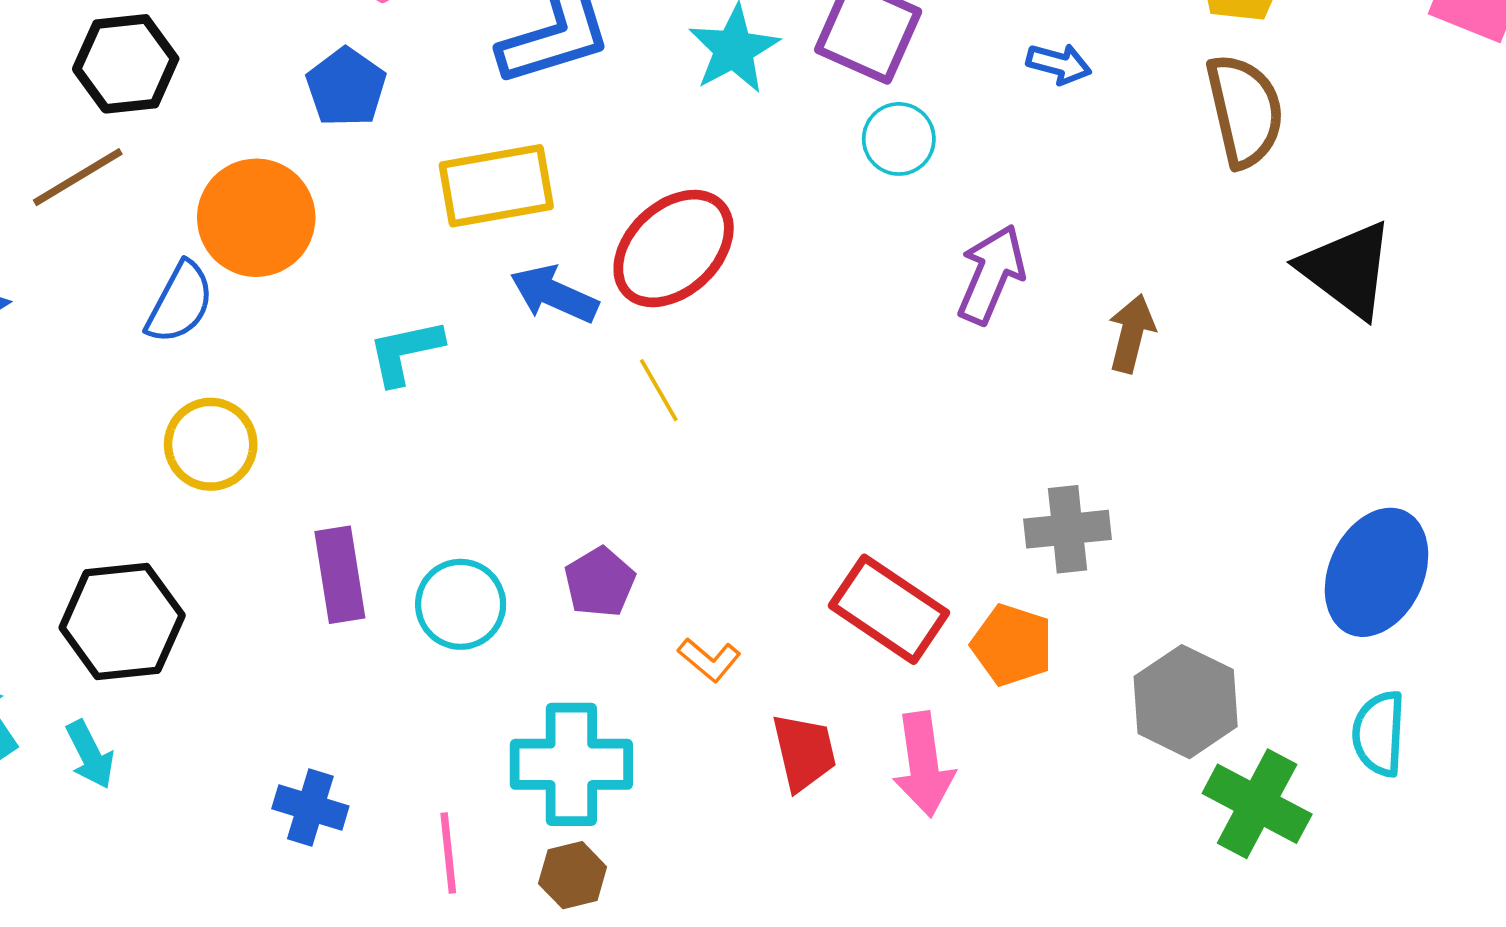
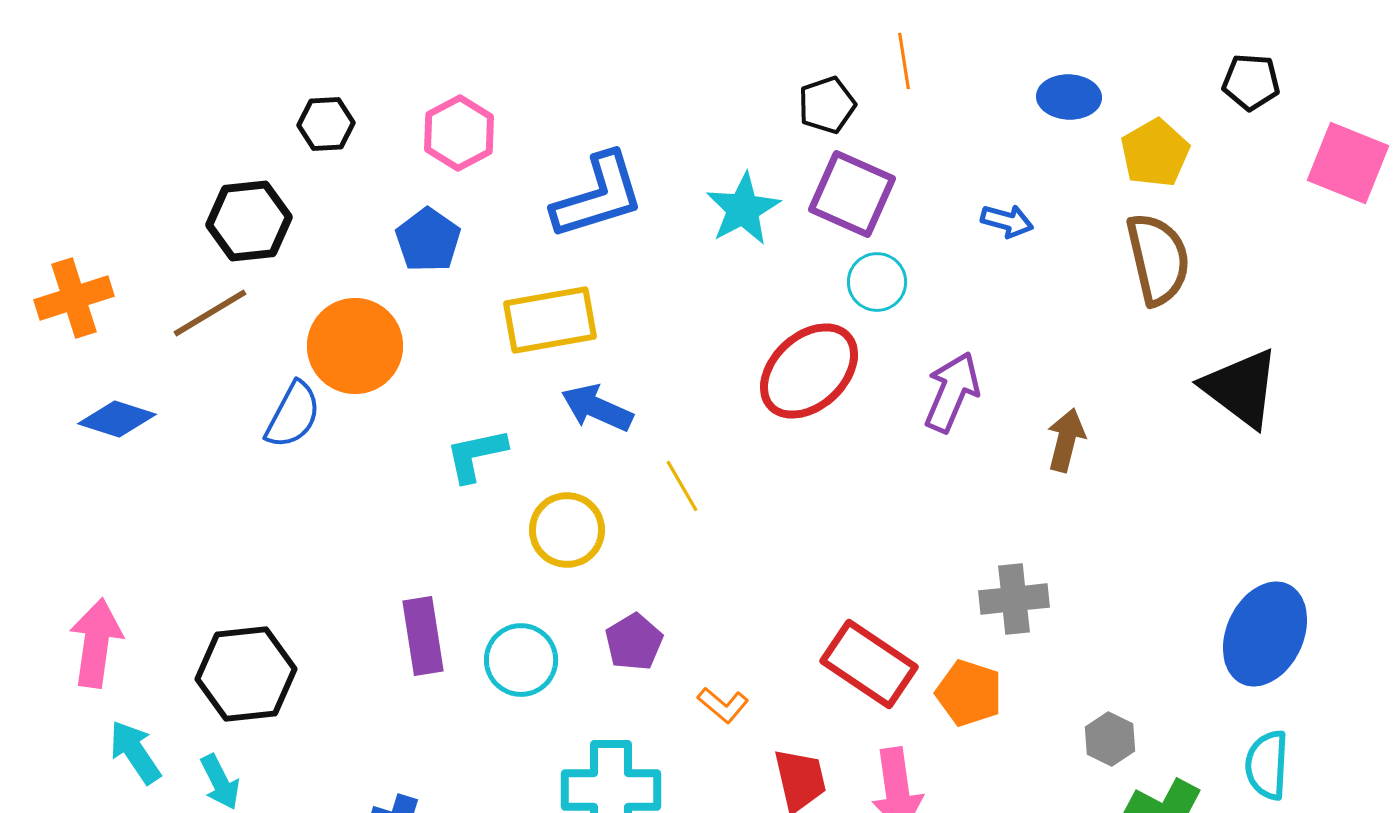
red ellipse: (674, 249) -> (809, 371), moved
yellow circle: (211, 444) -> (567, 530), moved
gray hexagon: (1186, 702) -> (1110, 739), size x0.6

